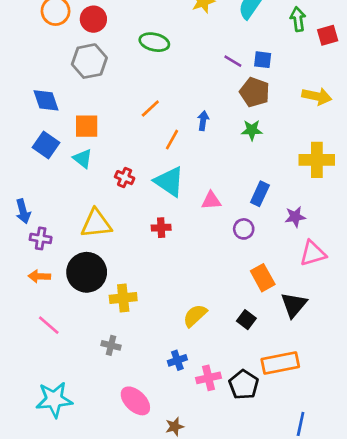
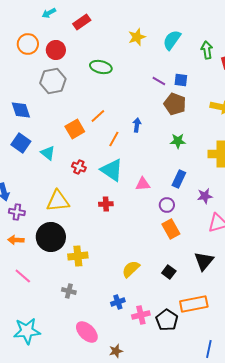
orange square: (87, 126) -> (75, 129), moved, turned -30
green star: (252, 130) -> (178, 141), moved
orange rectangle: (263, 278) -> (171, 229), moved

